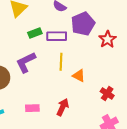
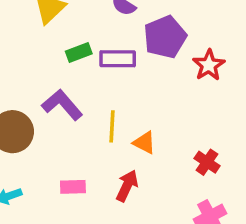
purple L-shape: (26, 62) -> (62, 105), turned 75
yellow line: (61, 62) -> (112, 126), moved
orange triangle: (79, 76) -> (144, 143), moved

